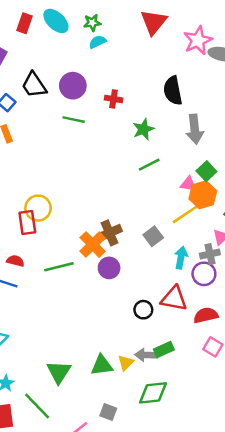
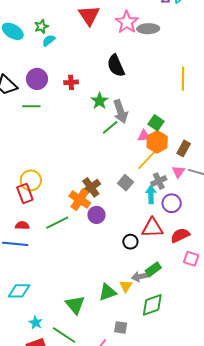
green line: (74, 120) -> (31, 106), moved
gray arrow: (195, 129) -> (121, 111), moved
gray cross: (210, 254) -> (159, 181), moved

